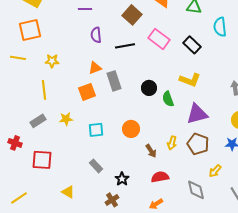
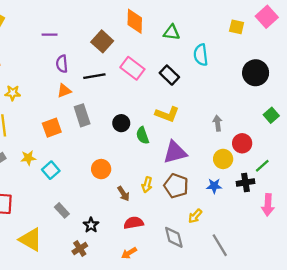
orange triangle: (95, 68) -> (64, 91), moved
cyan square: (96, 130) -> (51, 170), moved, turned -35
yellow triangle: (68, 192) -> (31, 240), size x1.6

